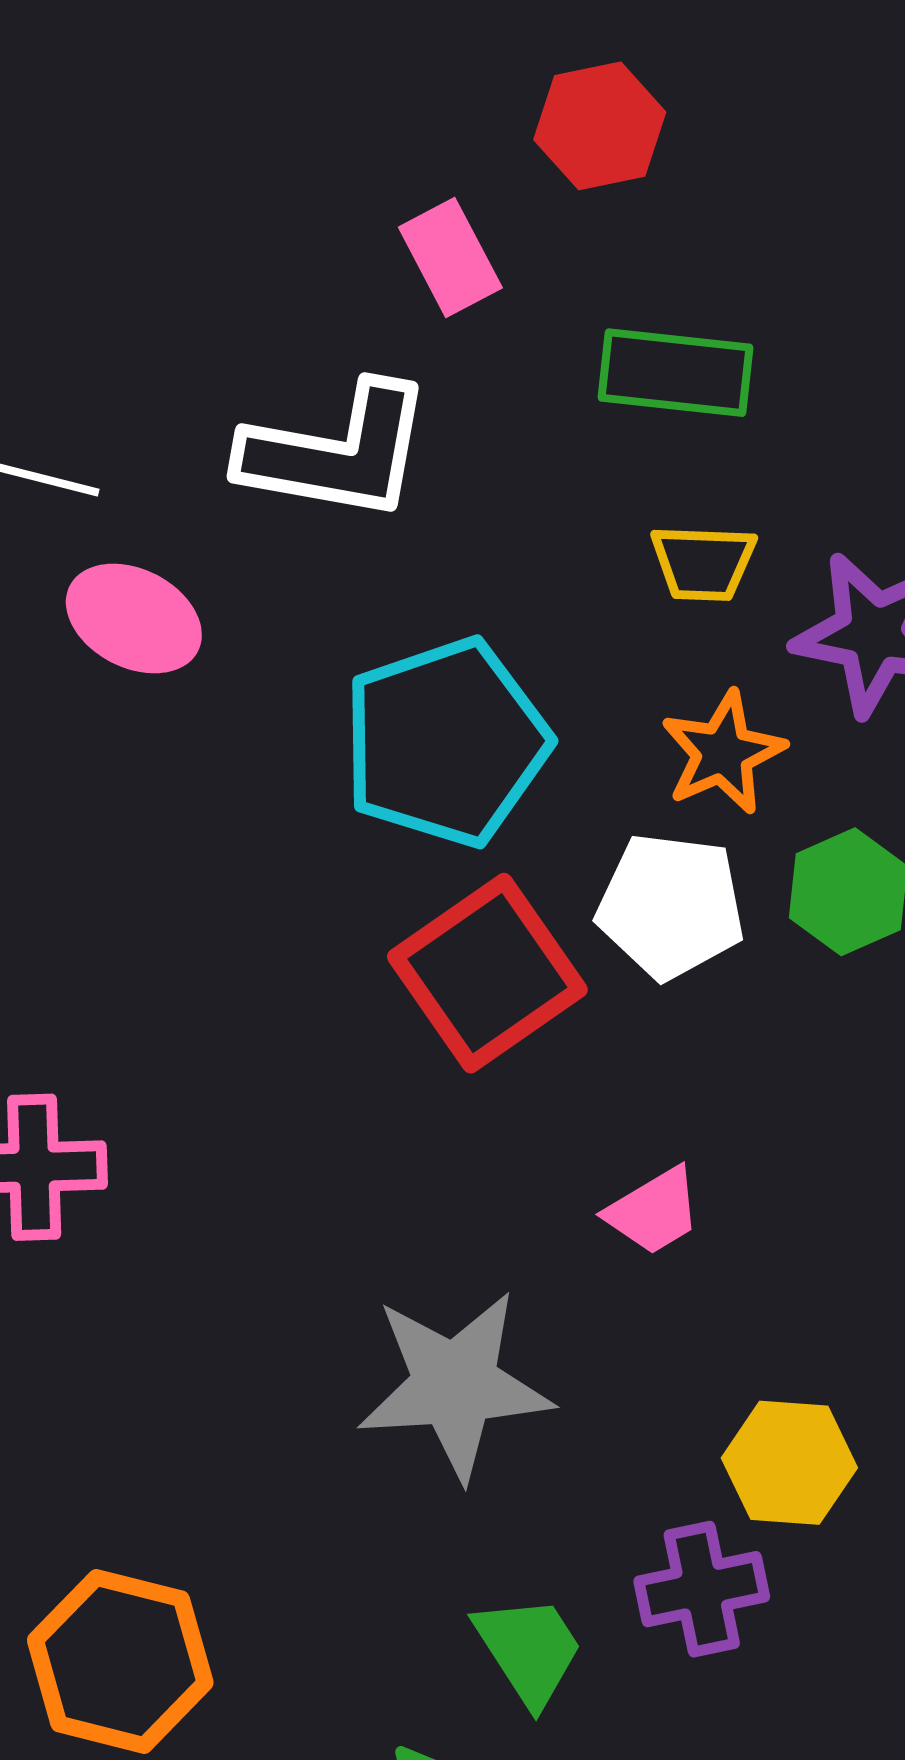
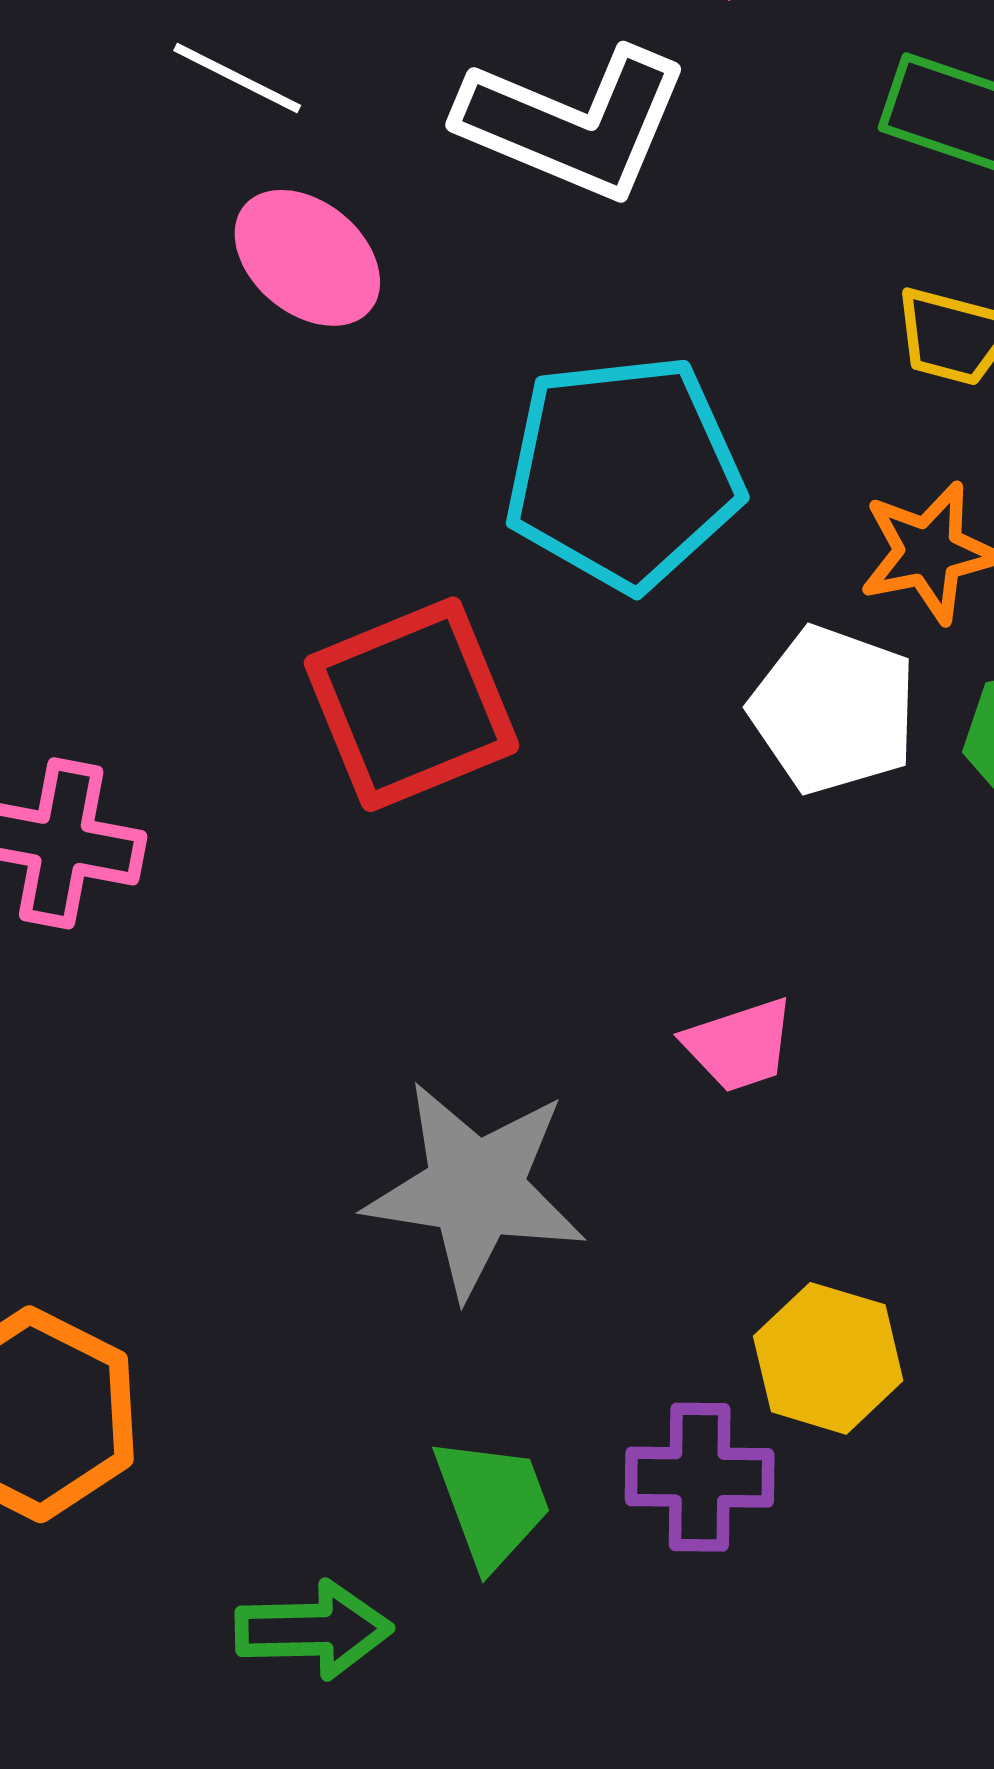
red square: (487, 973) -> (412, 704), moved

